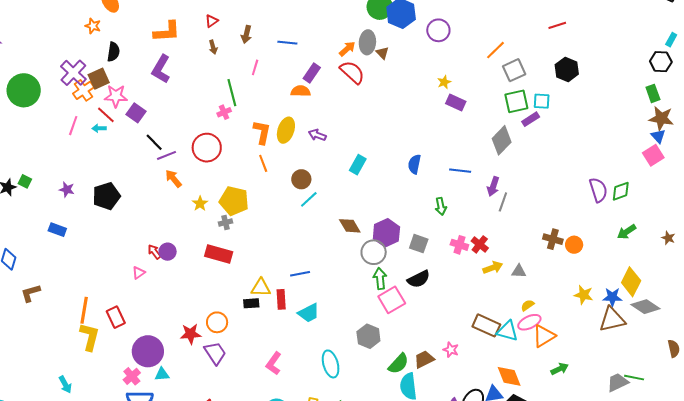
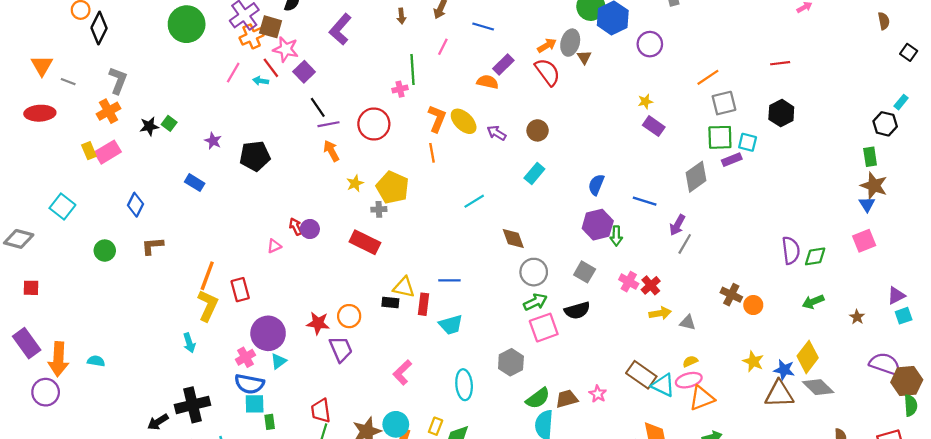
brown square: (99, 79) -> (271, 27), turned 30
yellow ellipse: (286, 130) -> (464, 121), turned -75
pink square: (653, 155) -> (864, 241), moved
brown circle: (301, 179) -> (538, 130), moved
purple hexagon: (386, 233) -> (598, 225), moved
green arrow: (380, 279) -> (535, 302), turned 60
cyan triangle: (162, 374) -> (279, 361), turned -42
cyan arrow: (65, 384) -> (189, 343), moved

